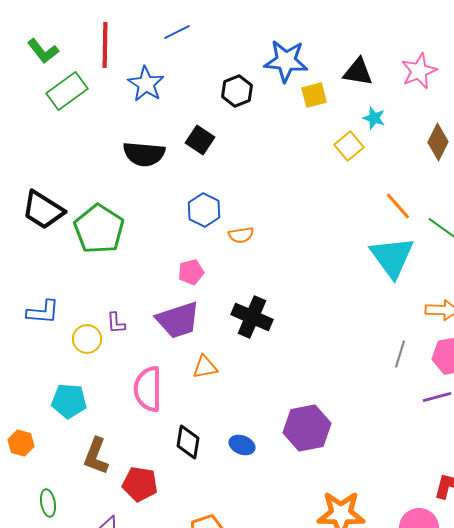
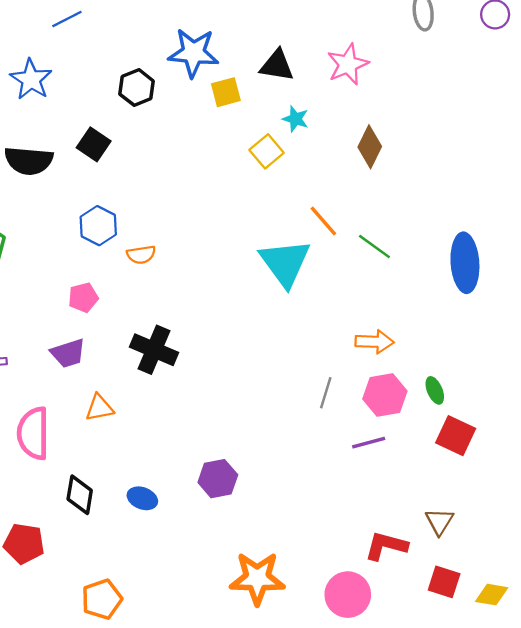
cyan triangle: (392, 257) -> (285, 263), moved
purple trapezoid: (178, 320) -> (68, 353), size x0.7
purple hexagon: (307, 428) -> (218, 479), size x0.7

